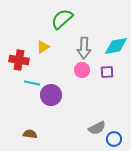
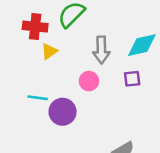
red cross: (19, 60) -> (35, 27), moved
pink circle: (82, 70) -> (89, 81), moved

